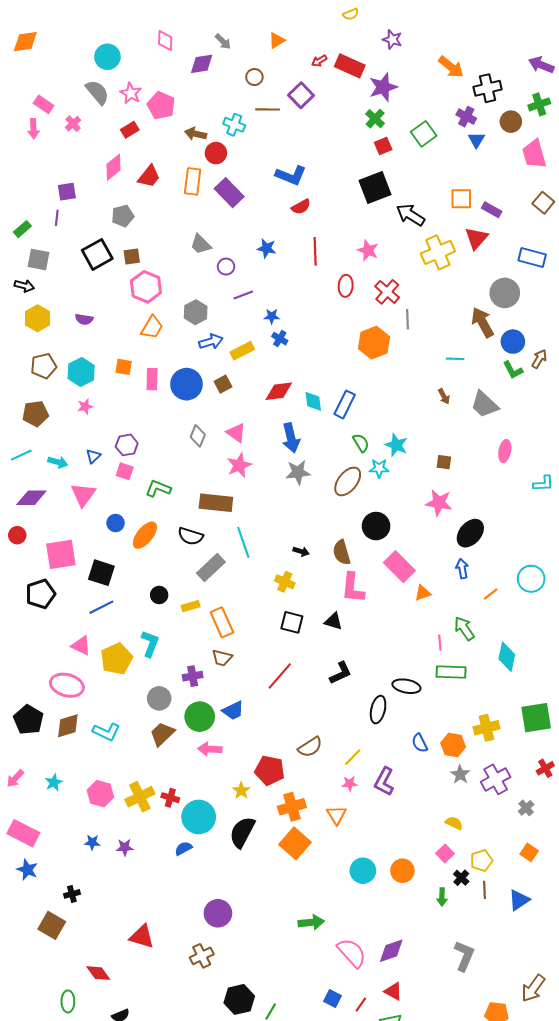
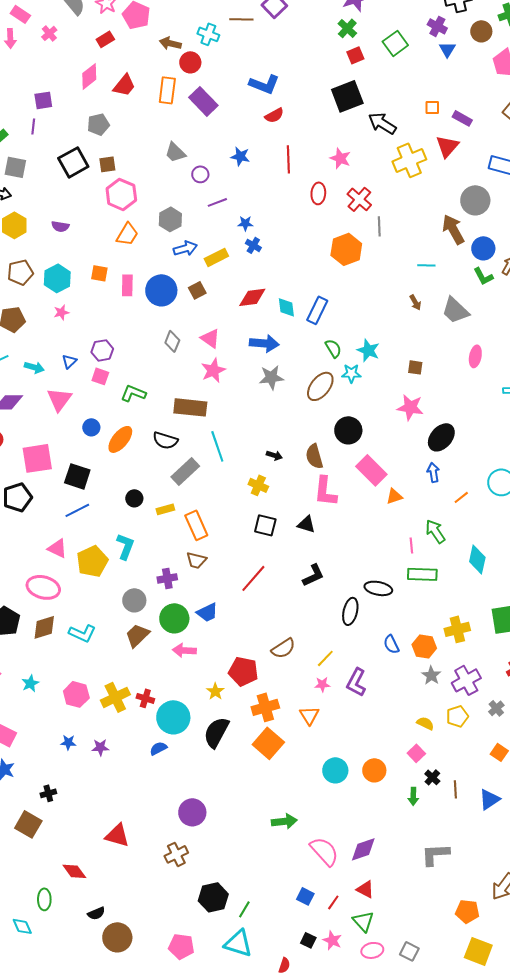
orange square: (461, 199) -> (432, 107), size x0.7
blue arrow: (291, 438) -> (264, 343), turned -72
yellow pentagon: (481, 861) -> (457, 716), moved
gray L-shape: (464, 956) -> (435, 854), turned -116

